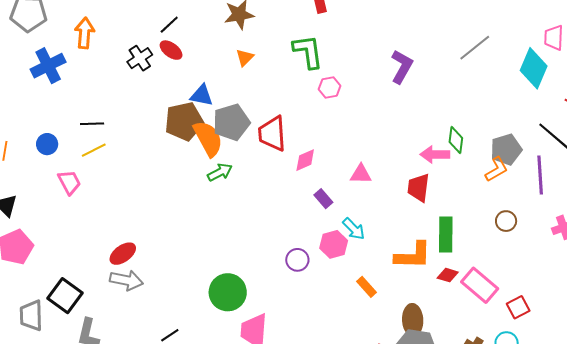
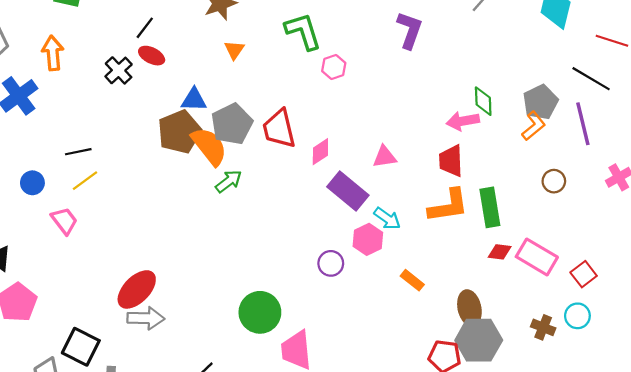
purple rectangle: (323, 199) -> (348, 191), size x1.8
red ellipse: (123, 254) -> (137, 289), size x1.4
orange L-shape: (413, 255) -> (448, 206), moved

